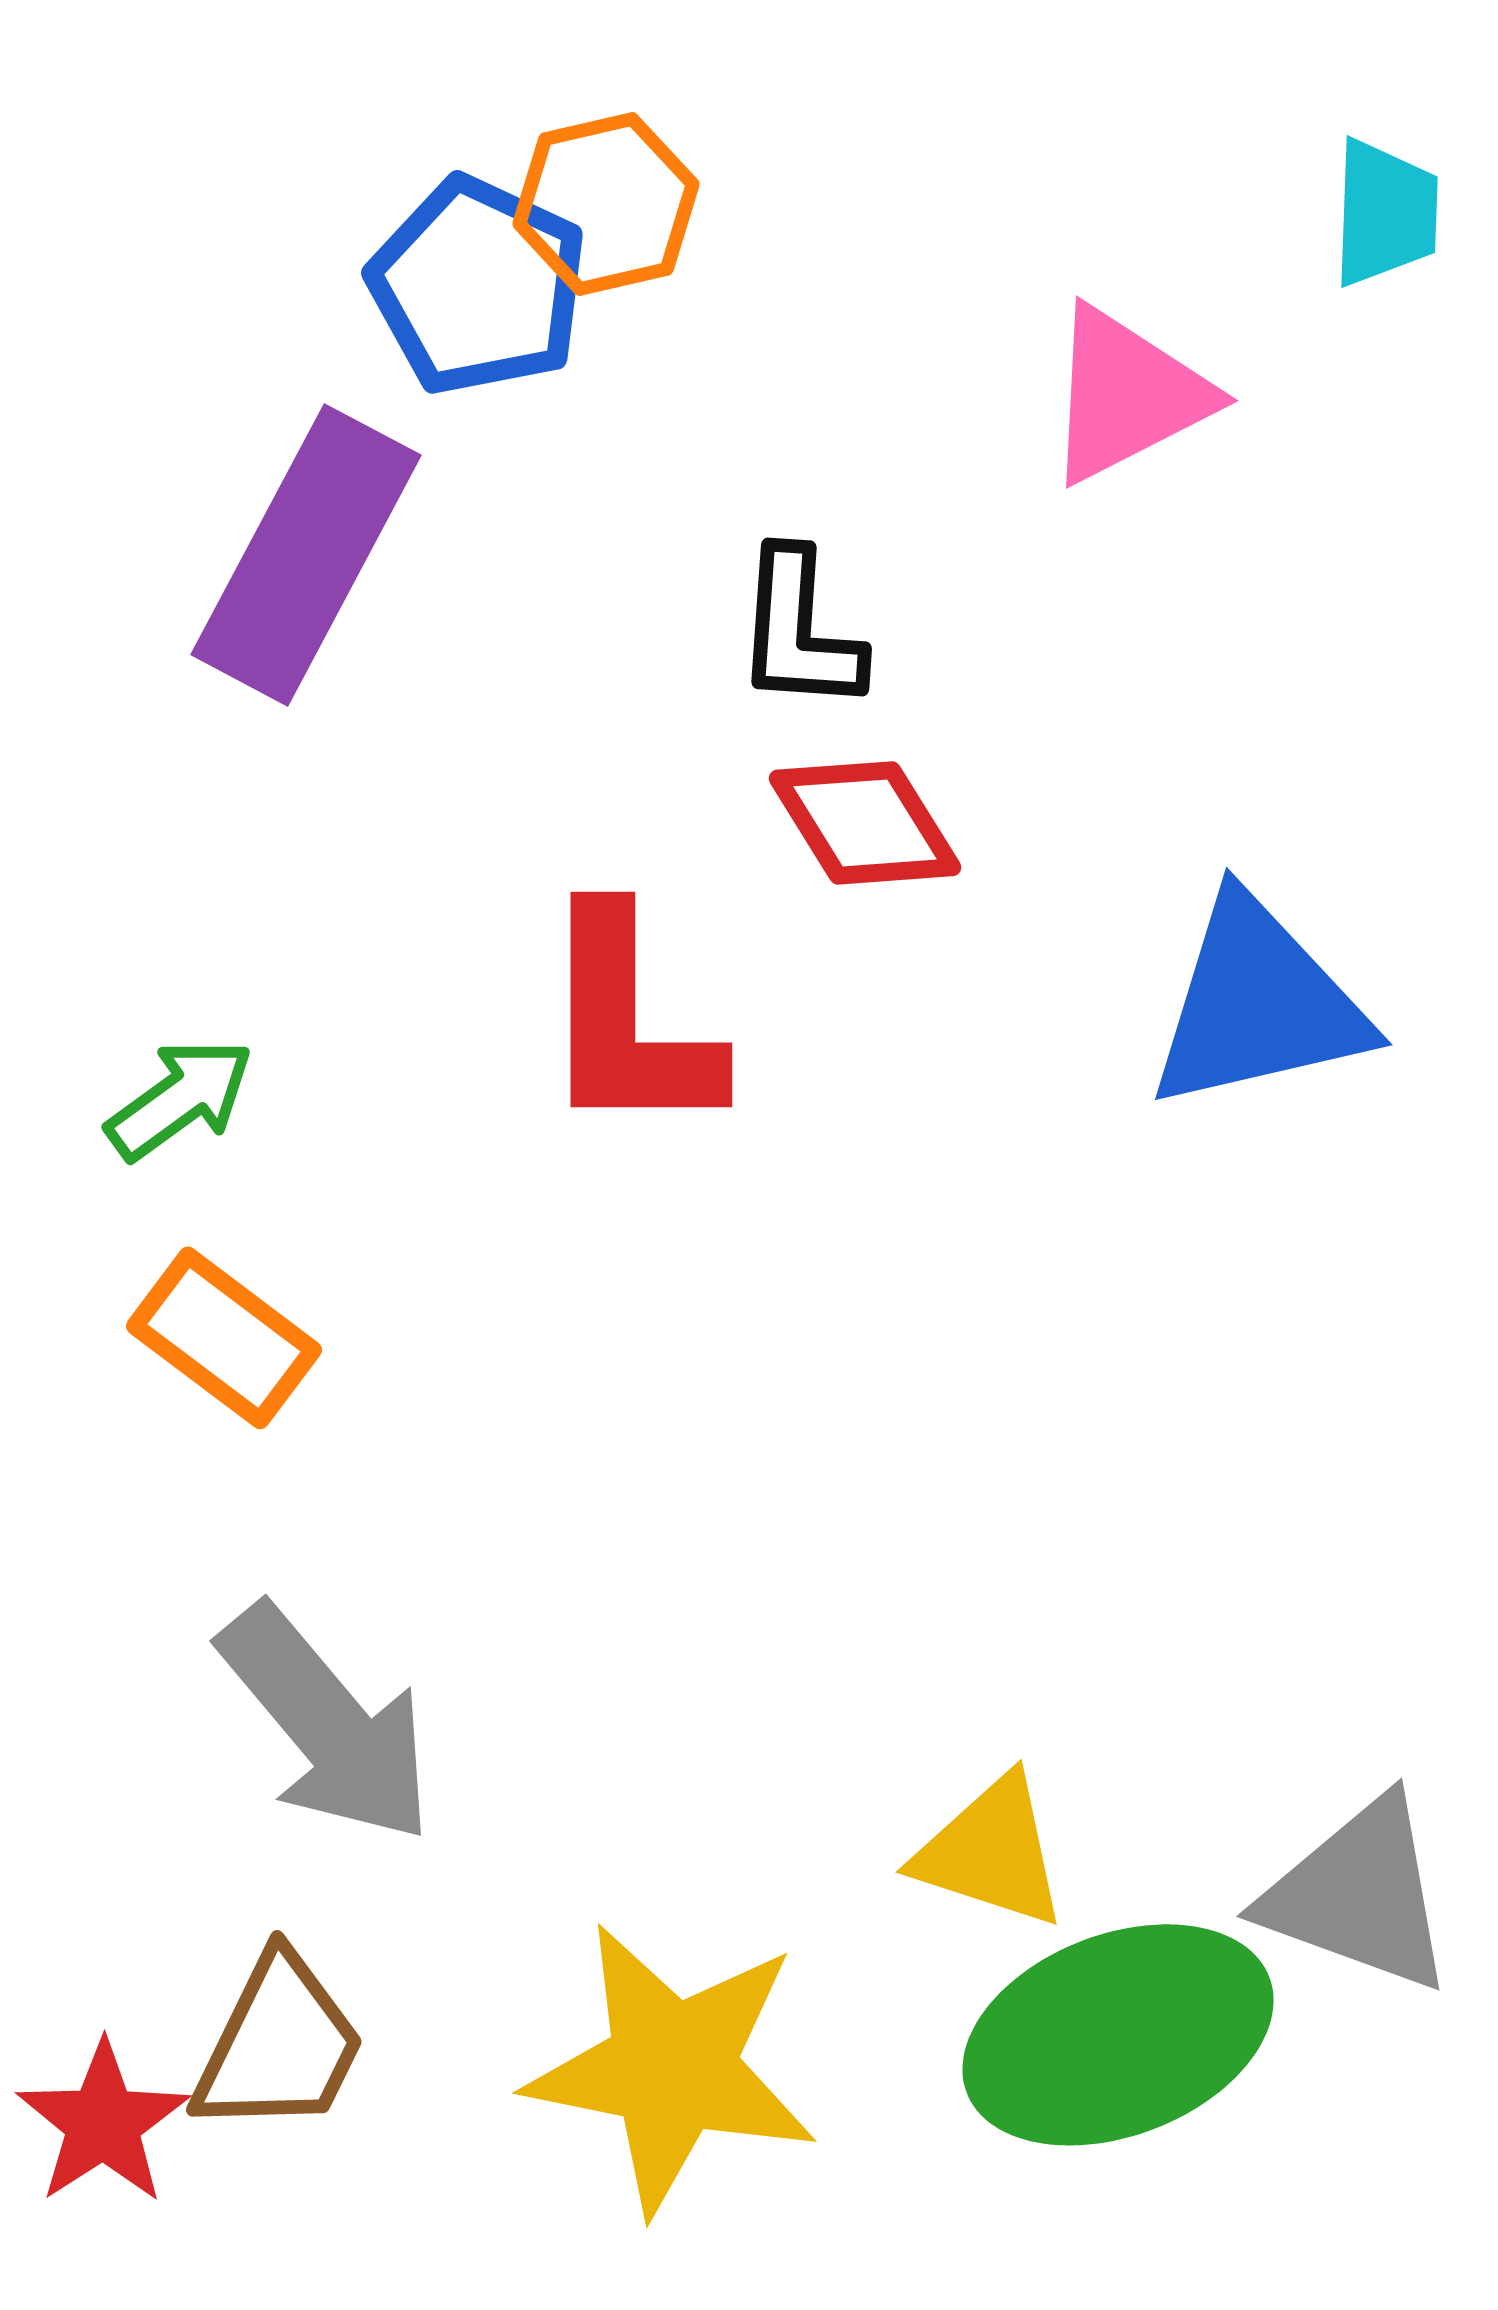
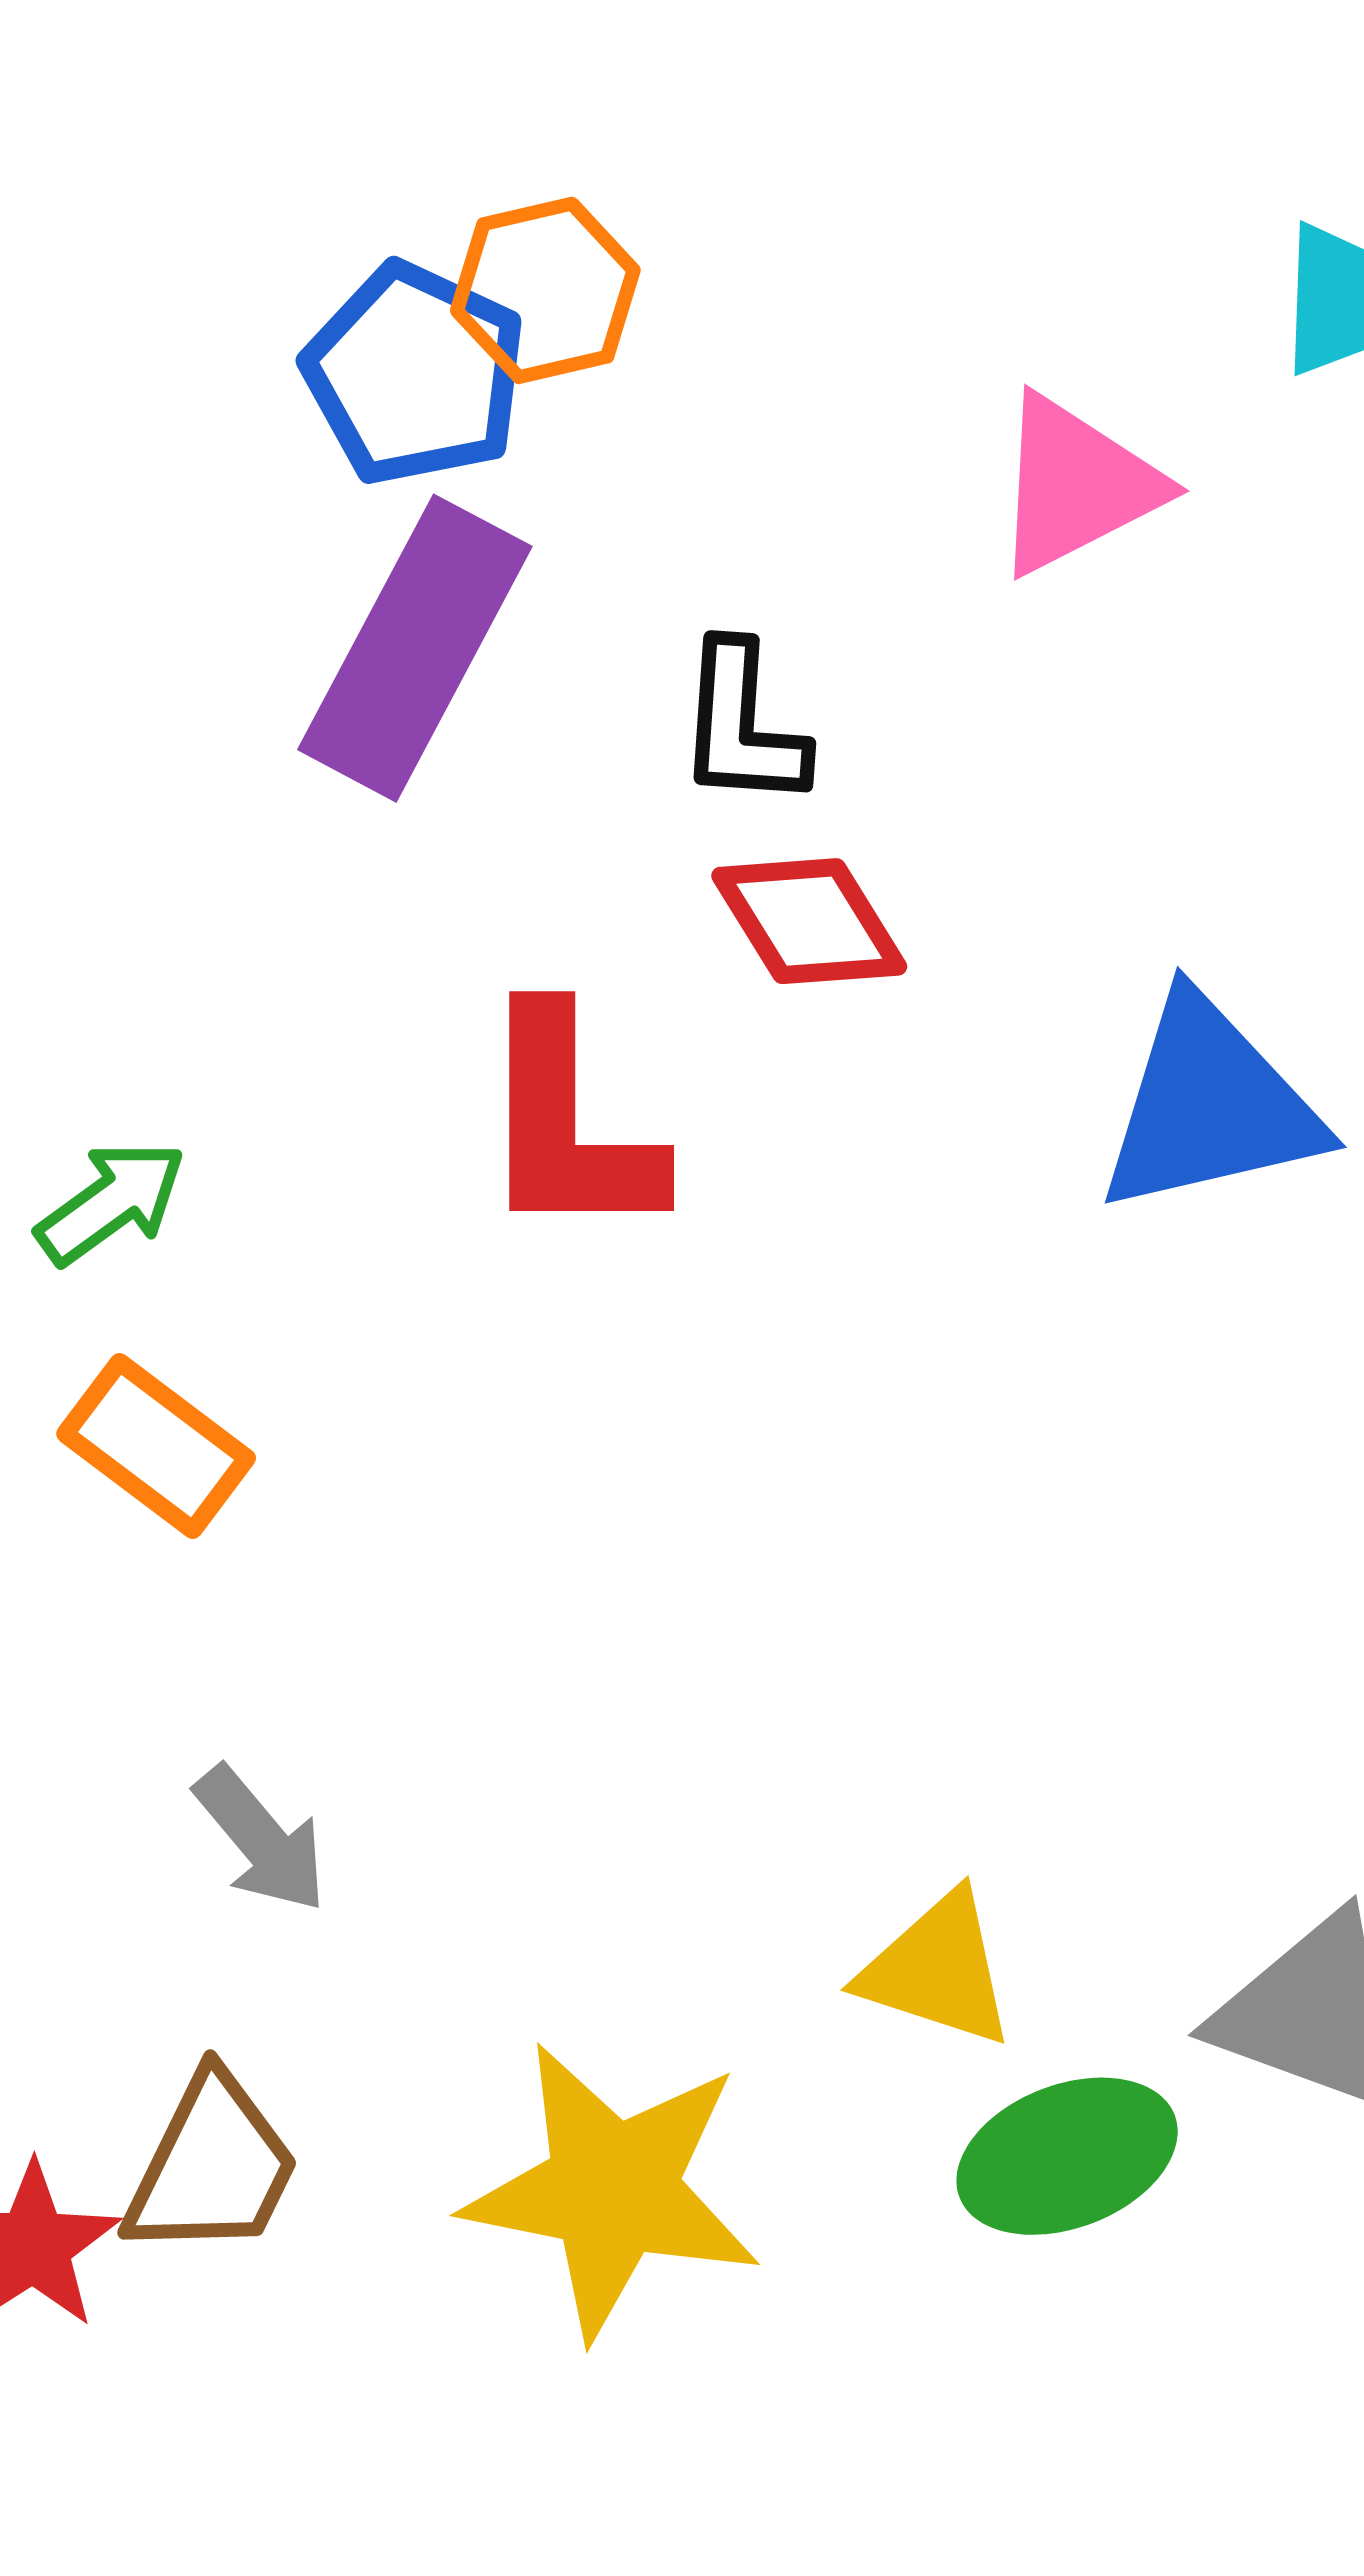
purple rectangle: (306, 555) -> (415, 648), moved
gray arrow: (327, 1724) -> (261, 1839), size x0.6
green ellipse: (1118, 2035) -> (1067, 2156), size x0.7

